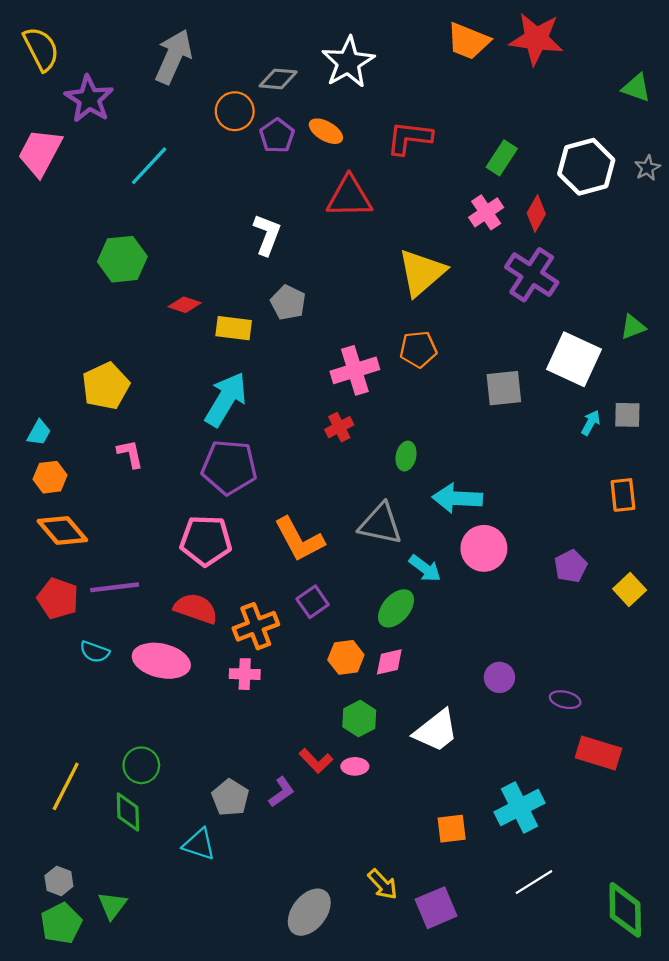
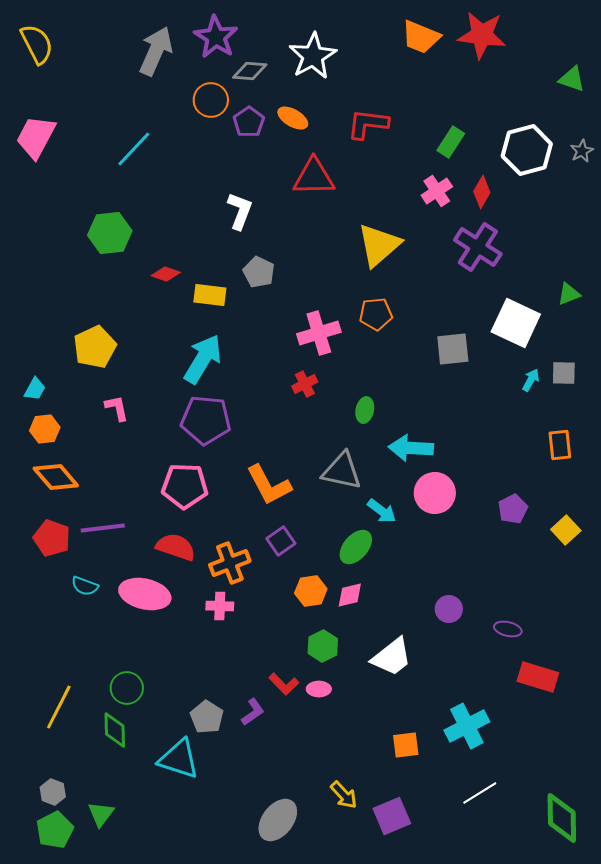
purple star: (89, 99) -> (216, 37), moved
cyan triangle: (199, 844) -> (179, 759), size x1.4

